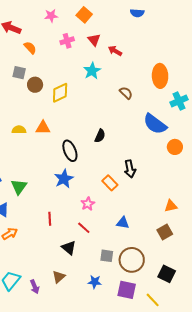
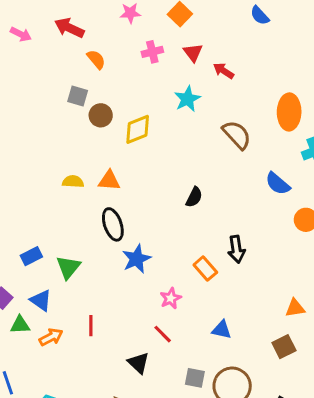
blue semicircle: (137, 13) -> (260, 16), turned 40
brown semicircle: (126, 93) -> (237, 135), size x1.5
blue semicircle: (155, 124) -> (278, 184), size x0.7
black ellipse: (70, 151) -> (113, 224), moved
red line: (50, 219) -> (91, 326), moved

